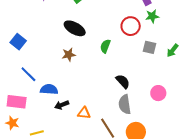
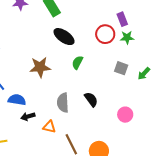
red circle: (131, 26) -> (105, 34), moved
black ellipse: (75, 28) -> (64, 37), moved
brown star: (69, 55) -> (40, 67), size x1.5
gray semicircle: (125, 104) -> (63, 103), moved

